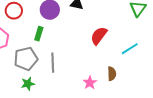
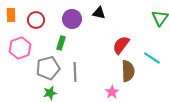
cyan line: (130, 49) -> (152, 58), turned 66
brown semicircle: (112, 74) -> (128, 71), moved, size x1.5

